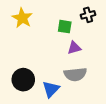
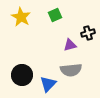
black cross: (88, 15) -> (88, 33), moved
green square: (65, 27) -> (55, 15), moved, turned -32

